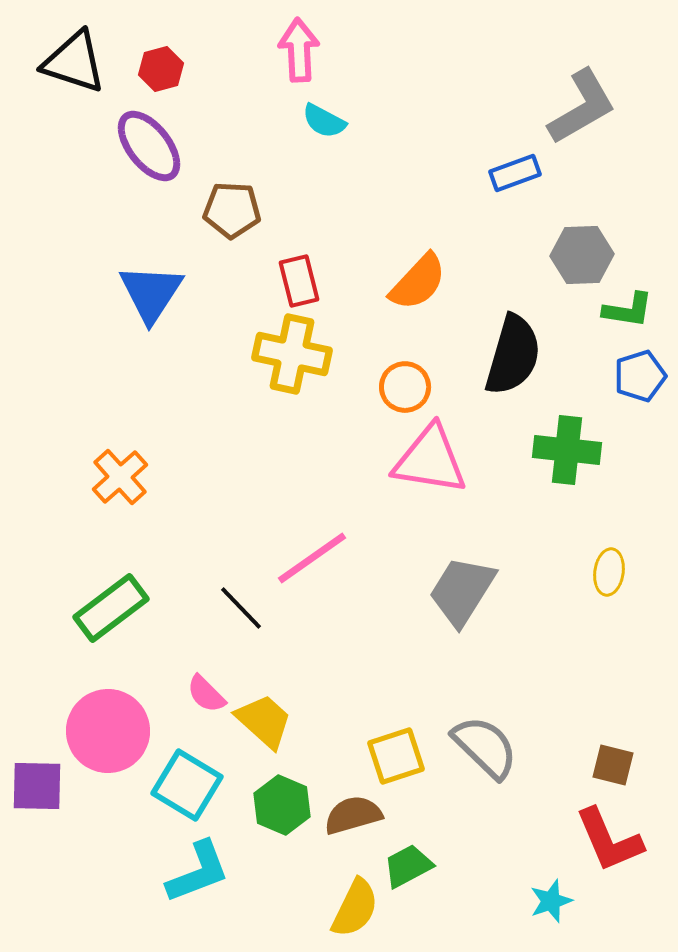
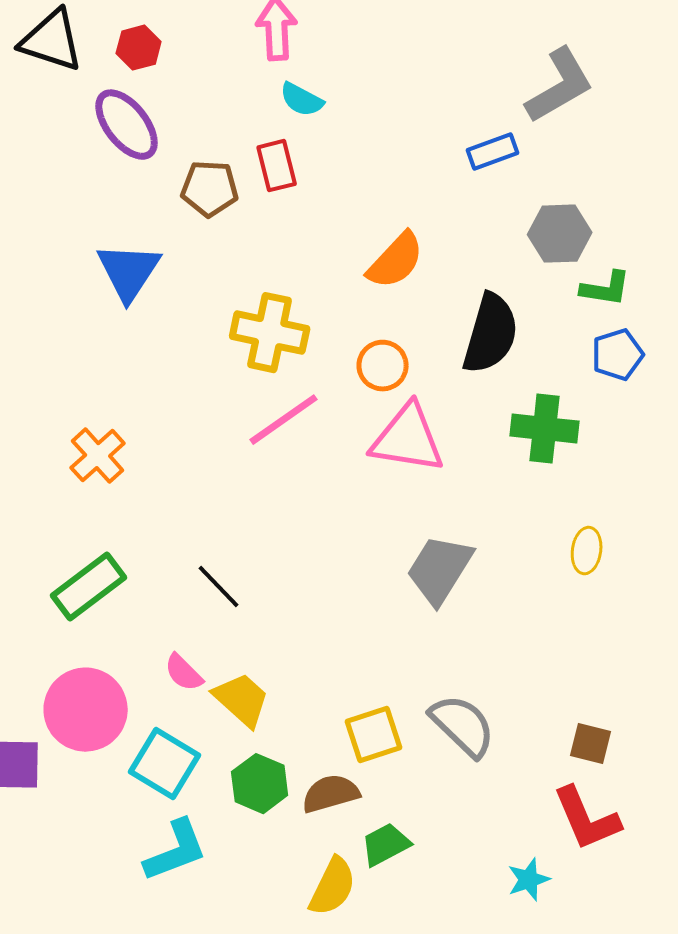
red rectangle: (299, 281) -> (277, 166), moved
pink line: (312, 558) -> (284, 420), moved

